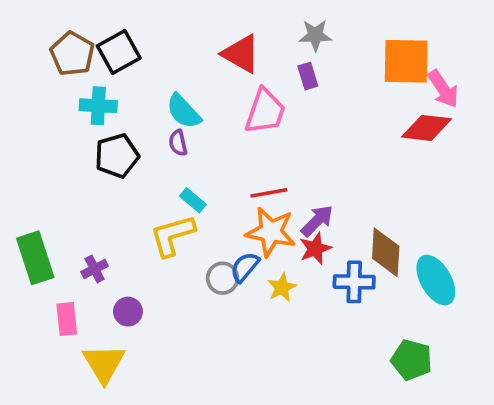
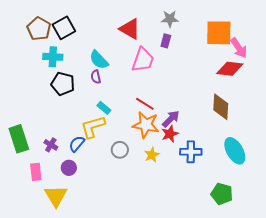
purple rectangle: (308, 76) -> (166, 41), turned 32
black pentagon: (117, 156) -> (63, 84), turned 30
red line: (269, 193) -> (145, 104), turned 42
brown diamond: (386, 252) -> (221, 107), moved
blue semicircle: (245, 267) -> (77, 144), moved
purple cross: (95, 269) -> (51, 145), turned -32

